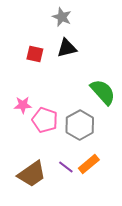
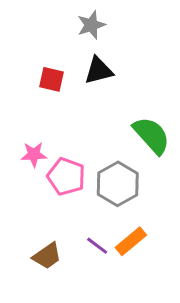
gray star: (62, 17) -> (91, 25), turned 30
brown trapezoid: (32, 174) -> (47, 256), size x0.7

